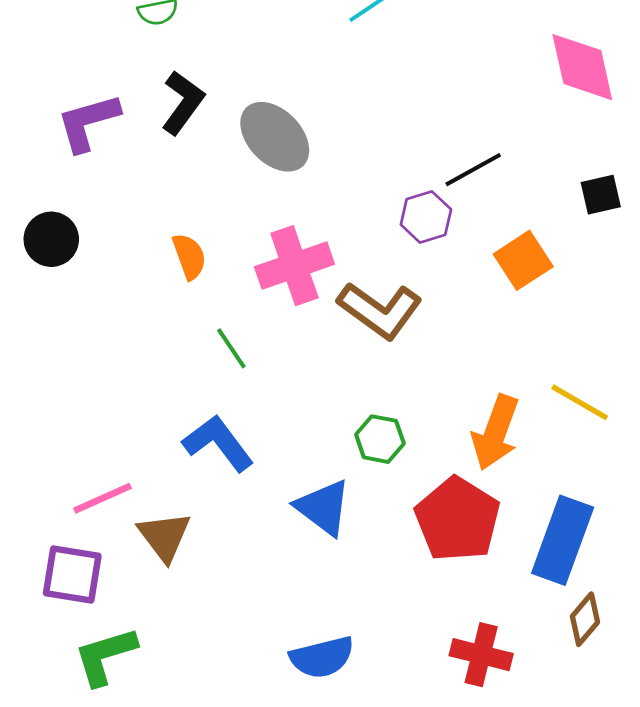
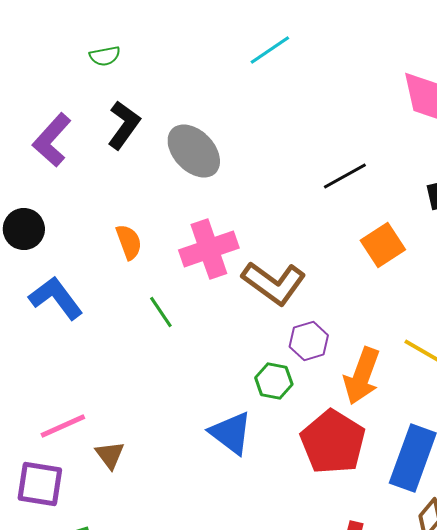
purple L-shape: (88, 122) -> (52, 140), turned -32
purple hexagon: (426, 217) -> (309, 341), moved
blue L-shape: (218, 443) -> (56, 298), moved
brown triangle: (164, 536) -> (110, 455), size x0.7

